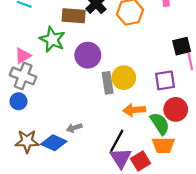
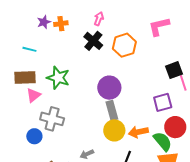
brown rectangle: (74, 16) -> (25, 77), moved
purple circle: (88, 55) -> (109, 88), moved
gray cross: (23, 76) -> (52, 119), moved
yellow circle: (124, 78) -> (114, 130), moved

